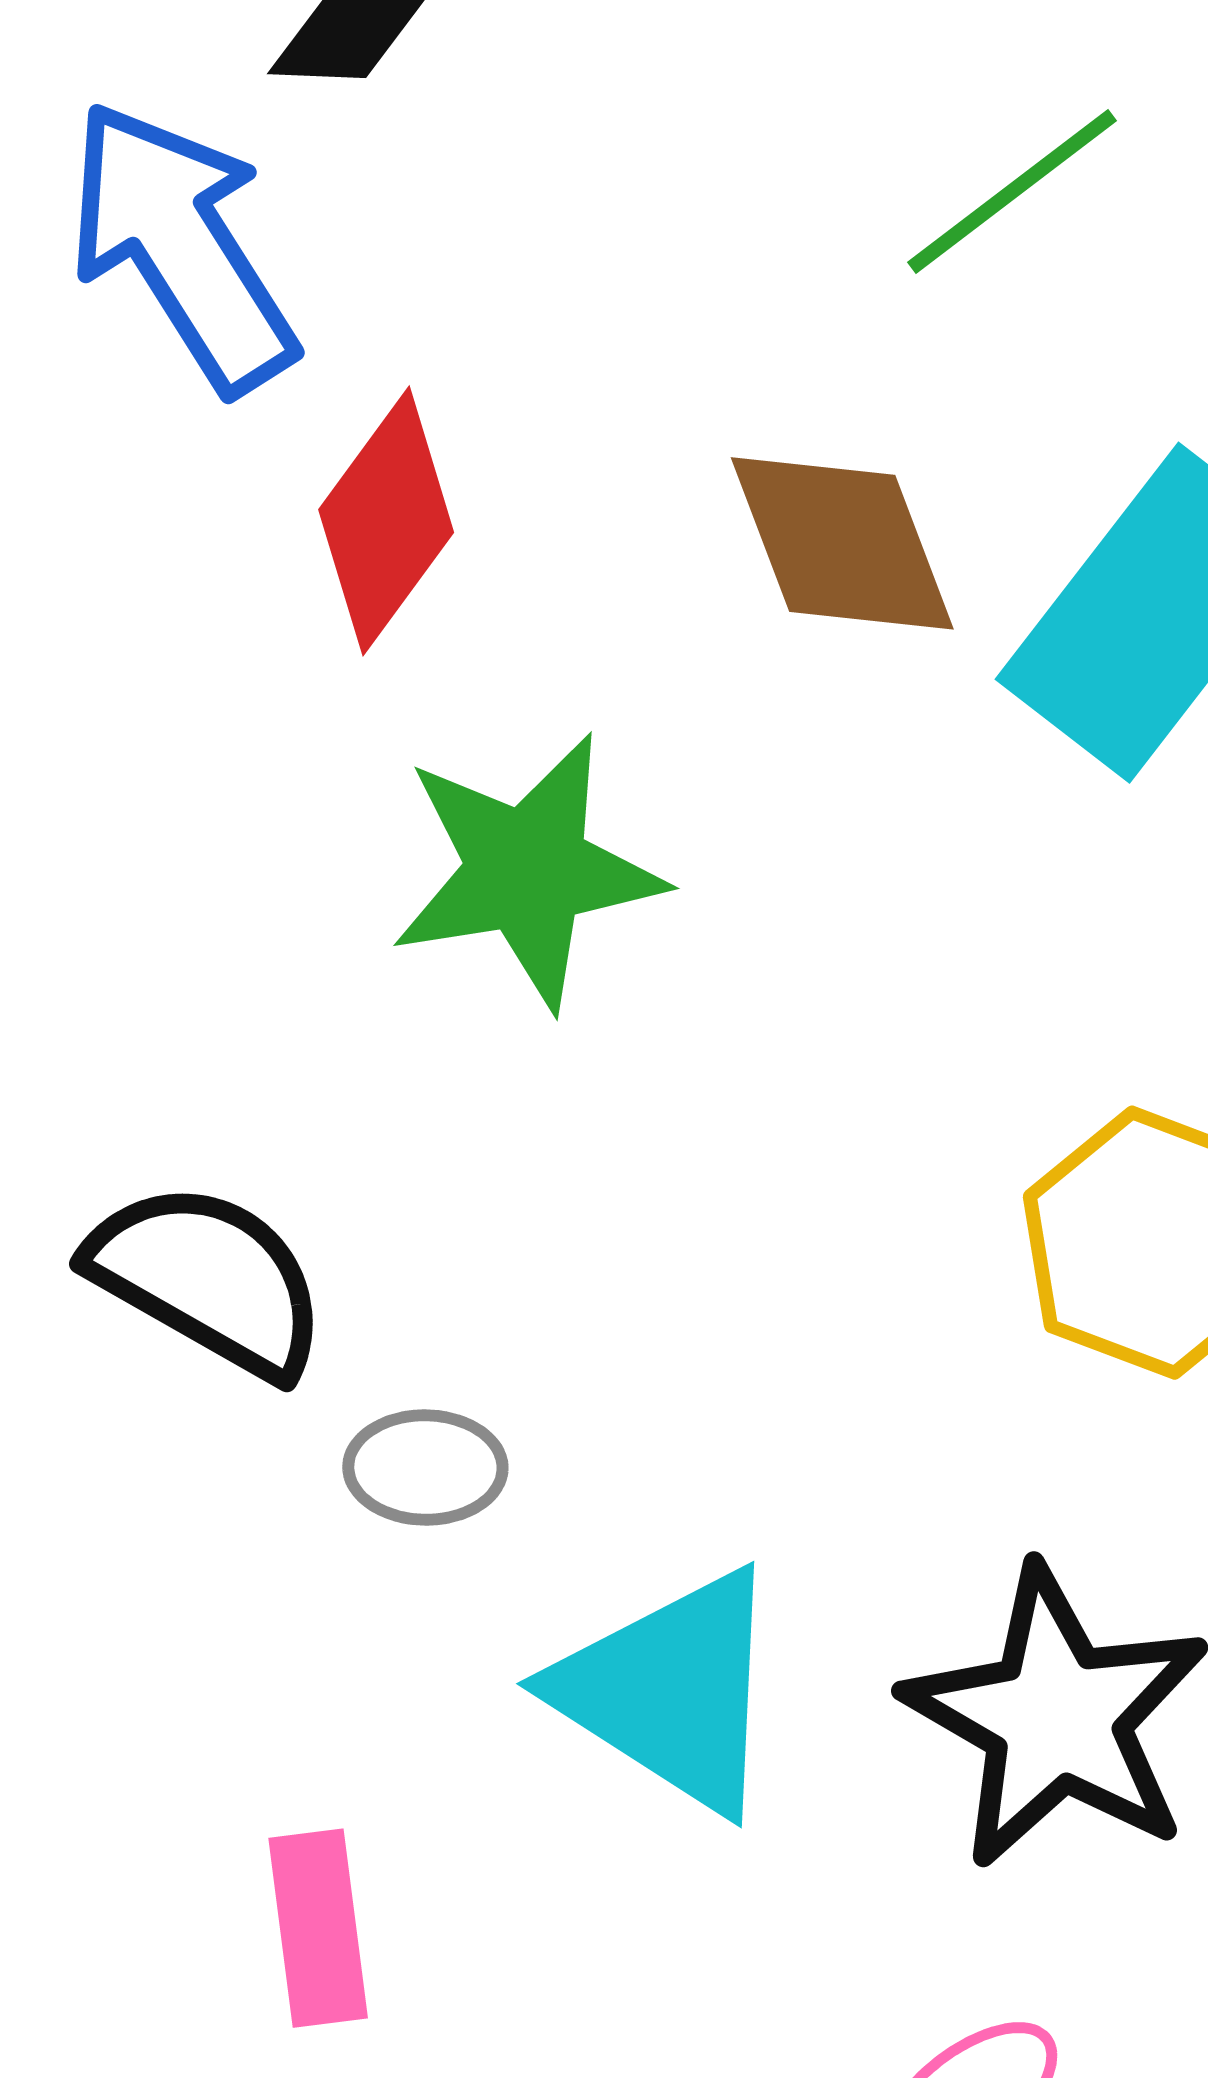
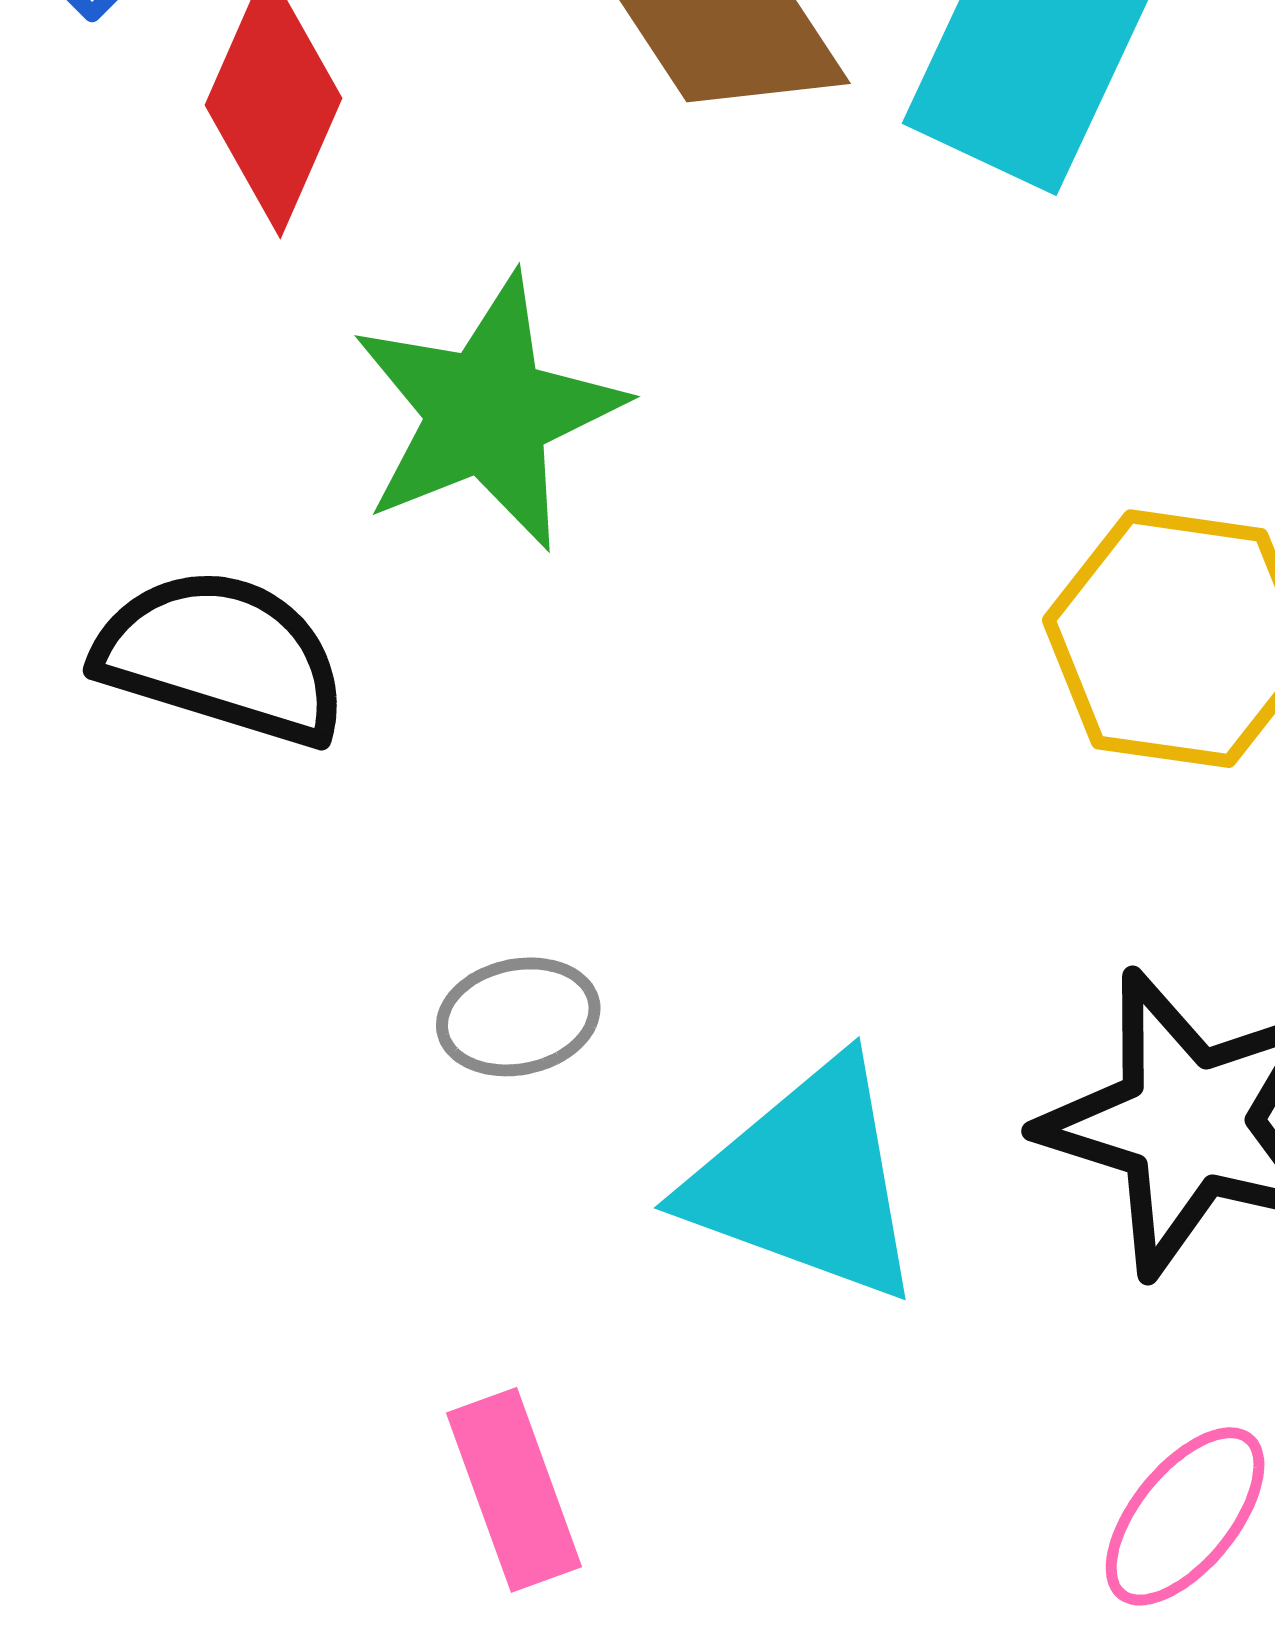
black semicircle: (208, 1279) -> (222, 657), moved

